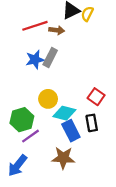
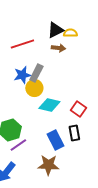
yellow semicircle: (87, 14) -> (70, 33), turned 64
brown arrow: (57, 30) -> (58, 48), moved
yellow circle: (48, 99) -> (34, 88), moved
cyan diamond: (64, 113) -> (49, 105), moved

